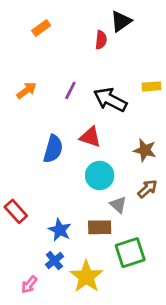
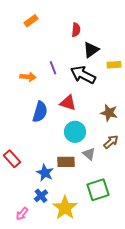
black triangle: (121, 21) -> (91, 50), moved
orange arrow: (27, 90) -> (28, 77), moved, turned 42
purple line: (70, 90) -> (53, 68), turned -48
brown rectangle: (100, 227) -> (66, 162), moved

